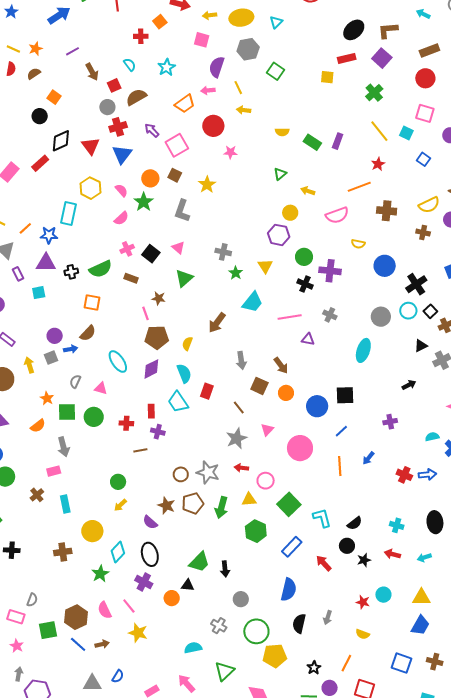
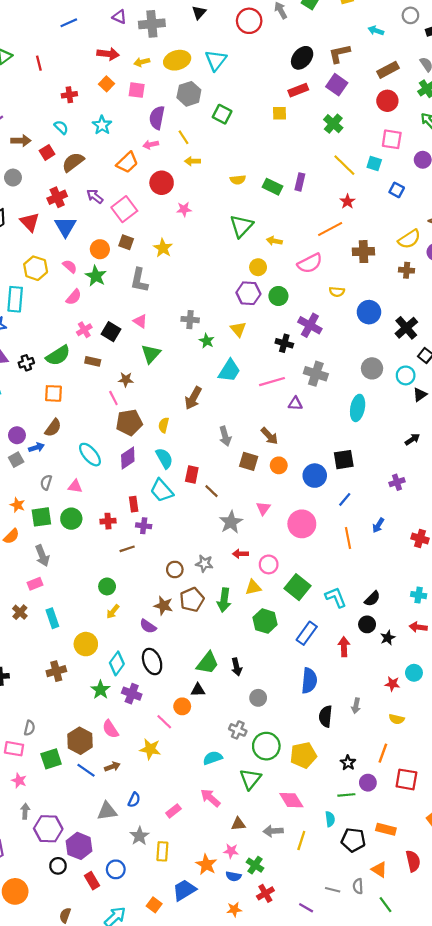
orange square: (160, 22) -> (106, 84), moved
cyan triangle: (276, 22) -> (216, 60), size x1.5
brown arrow: (92, 72) -> (21, 141), turned -54
gray circle: (107, 107) -> (13, 178), moved
green triangle: (280, 174) -> (241, 226), size x1.6
green circle: (304, 257) -> (278, 296), moved
purple cross: (330, 271) -> (310, 325), turned 30
cyan circle: (408, 311) -> (406, 375), moved
gray cross: (330, 315) -> (316, 374), size x1.5
brown line: (239, 407) -> (212, 491), moved
gray star: (208, 472) -> (204, 563), size x0.7
red arrow: (324, 563) -> (344, 647), turned 48
purple cross: (144, 582) -> (132, 694), moved
pink line: (129, 606) -> (164, 722), moved
green circle: (256, 631) -> (266, 746), moved

